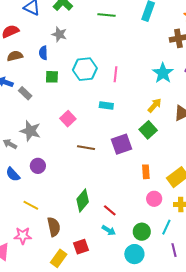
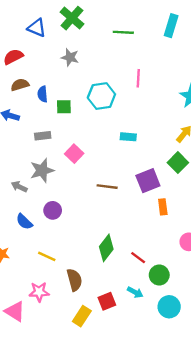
blue semicircle: (43, 53) -> (43, 94), moved
pink line: (116, 74) -> (138, 78), moved
gray rectangle: (25, 93) -> (43, 136), moved, turned -48
pink square: (68, 119) -> (74, 154), moved
gray star: (30, 131) -> (42, 170), turned -30
orange rectangle: (146, 172) -> (163, 207), moved
cyan arrow: (109, 230) -> (135, 292), moved
green circle: (142, 232) -> (159, 275), moved

